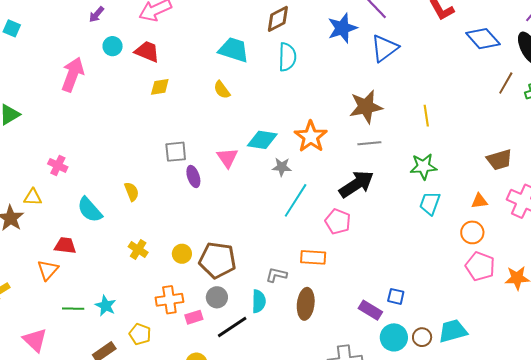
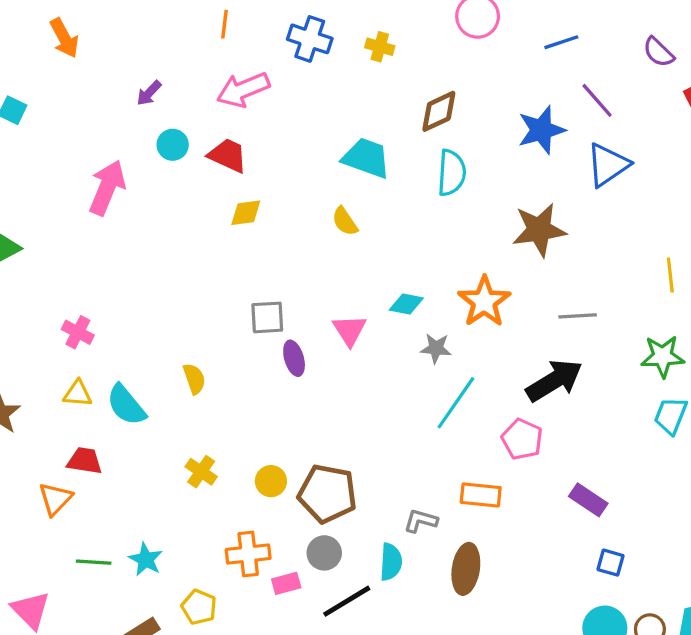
brown star: (366, 107) -> (539, 230), moved
cyan diamond: (262, 140) -> (406, 304), size x0.7
yellow triangle: (33, 197) -> (78, 394), moved
purple rectangle: (370, 310) -> (588, 500), moved

